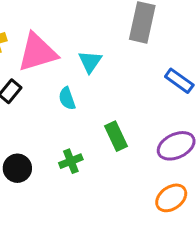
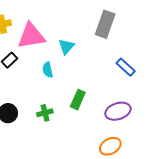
green rectangle: (116, 136) -> (78, 100), turned 42

